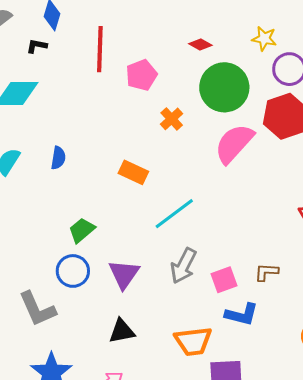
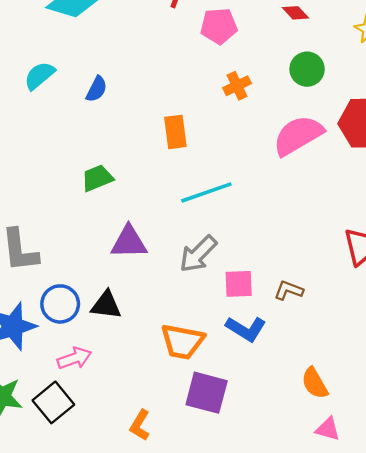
green circle: (224, 87) -> (307, 69), size x0.6
orange rectangle: (133, 172) -> (175, 132), turned 40
blue circle: (73, 271) -> (60, 304), moved
purple triangle: (124, 274) -> (129, 242), turned 36

